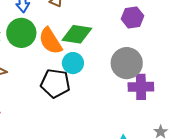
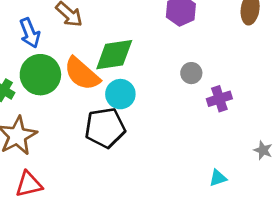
gray circle: (127, 63) -> (191, 73), size x0.5
purple cross: (141, 87) -> (219, 99), size x0.7

